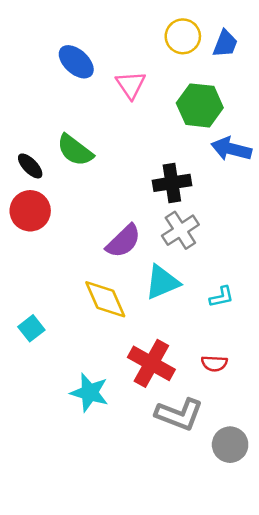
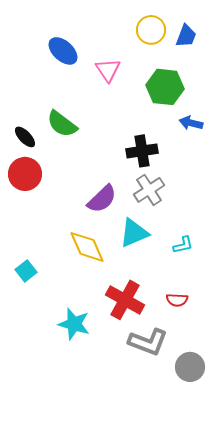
blue arrow: (231, 149) -> (191, 123), size x0.7

